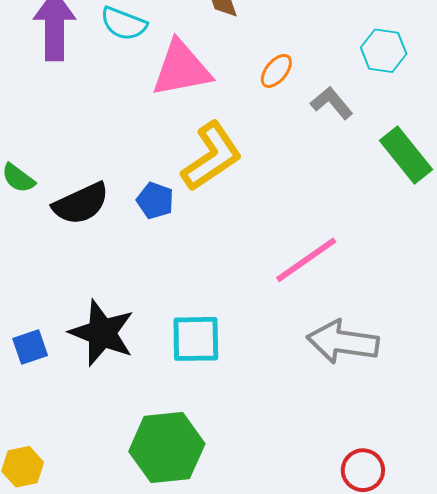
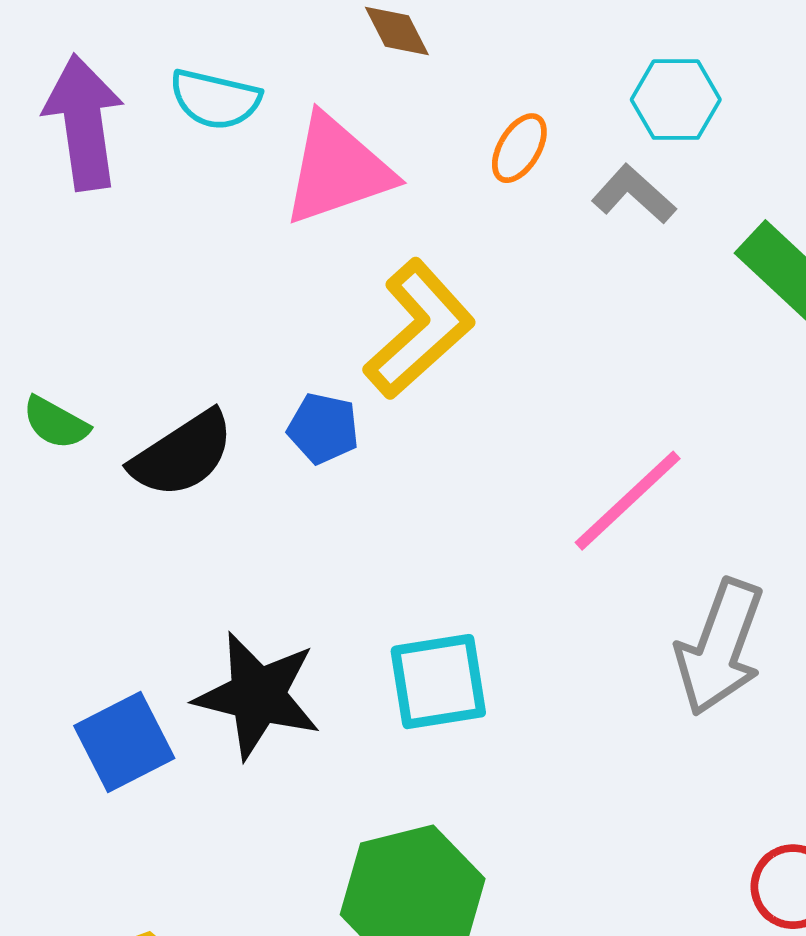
cyan hexagon: (384, 51) -> (676, 100), moved
gray arrow: (343, 342) -> (720, 647), turned -70
blue square: (30, 347) -> (124, 742), size x1.4

